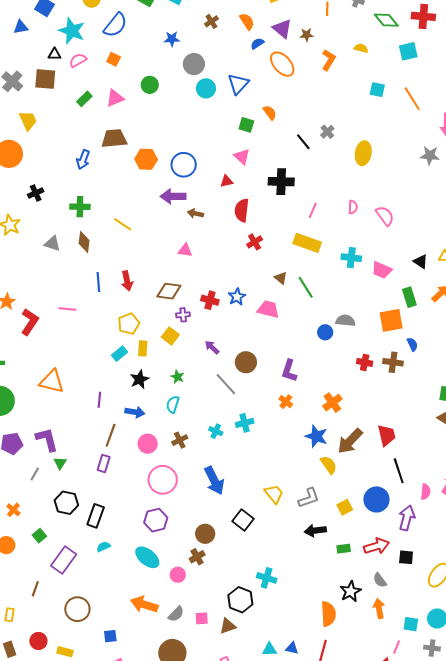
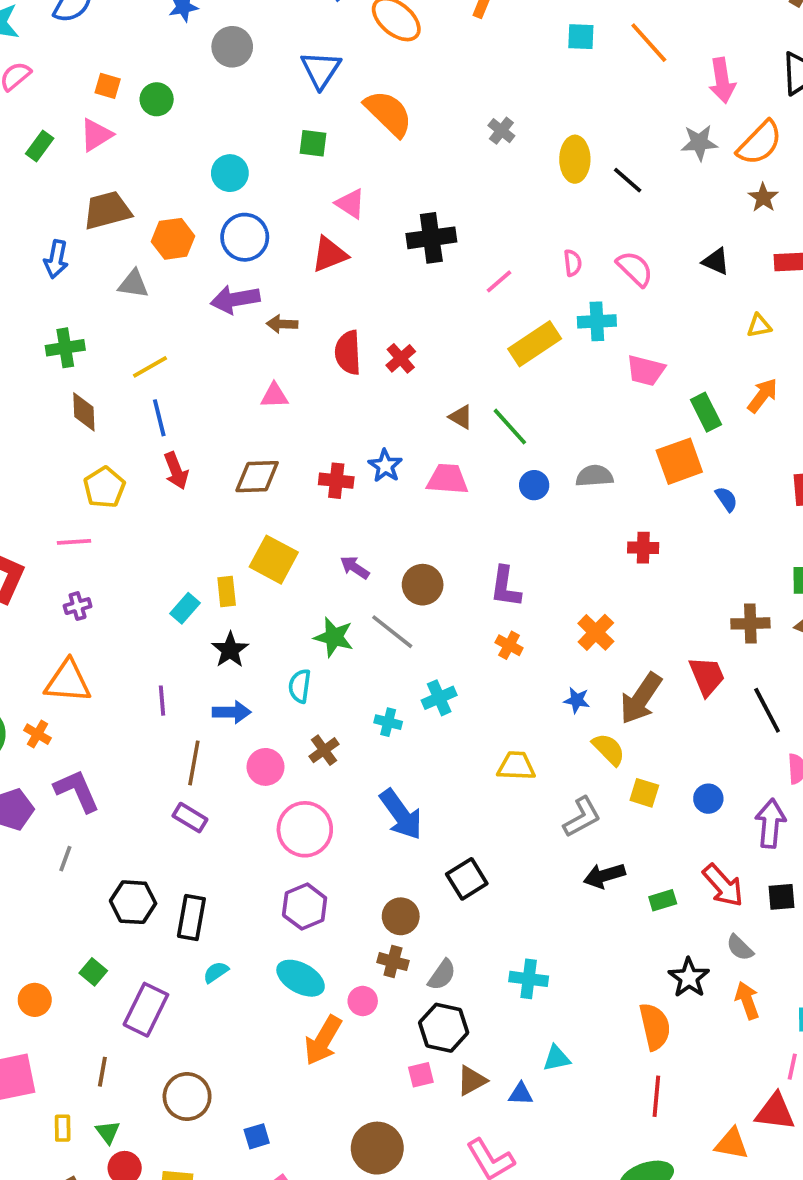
orange square: (114, 59) -> (108, 86), moved
cyan circle: (206, 88) -> (230, 173), moved
orange semicircle: (270, 113) -> (388, 113), size x1.8
green square: (246, 125) -> (313, 143), moved
black line: (303, 142) -> (628, 180), moved
red triangle: (226, 181) -> (329, 254), size x1.5
red semicircle: (242, 210) -> (348, 353), moved
pink line: (313, 210) -> (499, 281), turned 35
yellow line: (123, 224) -> (150, 367), turned -54
yellow rectangle: (307, 243) -> (535, 344), moved, turned -44
gray triangle: (52, 244) -> (133, 284), moved
cyan cross: (351, 258) -> (597, 321), moved
black triangle: (421, 262) -> (716, 261), moved
blue line: (98, 282) -> (159, 418), moved
purple cross: (183, 315) -> (78, 606), moved
yellow pentagon: (129, 324) -> (104, 487), moved
blue circle: (325, 332) -> (534, 485), moved
yellow square: (170, 336) -> (274, 560), size x1.4
brown cross: (393, 362) -> (750, 623), moved
green star: (177, 377) -> (334, 637), moved, size x1.5
blue star: (316, 436) -> (577, 700), size x0.6
green triangle: (60, 463) -> (108, 1132), moved
purple rectangle: (104, 463) -> (190, 818), turned -66
black line: (399, 471) -> (767, 710), moved
yellow trapezoid: (274, 494) -> (516, 766), moved, turned -40
blue circle: (376, 499) -> (708, 799), size x0.6
yellow square: (345, 507) -> (644, 793), moved, turned -35
orange cross: (13, 510) -> (38, 734), moved
black square: (243, 520) -> (467, 879), turned 30
red arrow: (377, 546) -> (723, 885), turned 75
brown cross: (197, 557) -> (393, 962), turned -35
black hexagon: (240, 600) -> (444, 1028), moved
orange arrow: (144, 604) -> (323, 1040), moved, turned -68
gray semicircle: (176, 614) -> (442, 975), moved
blue triangle: (292, 648) -> (521, 1094), moved
cyan triangle: (269, 649) -> (557, 1058), moved

